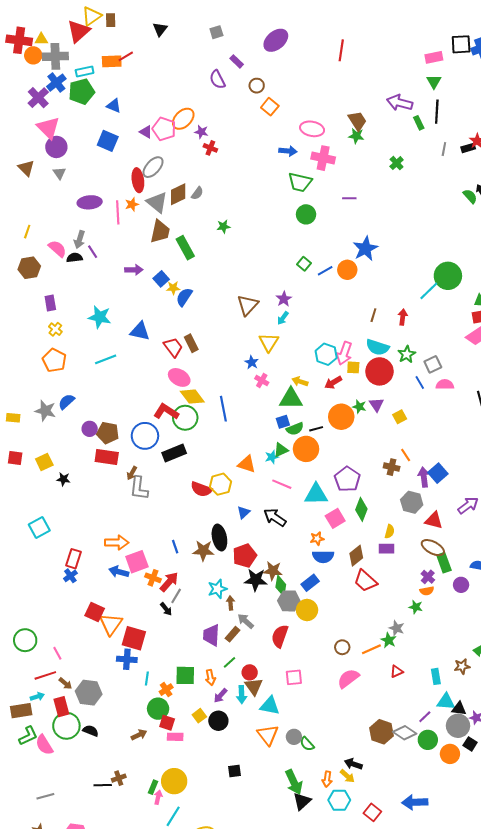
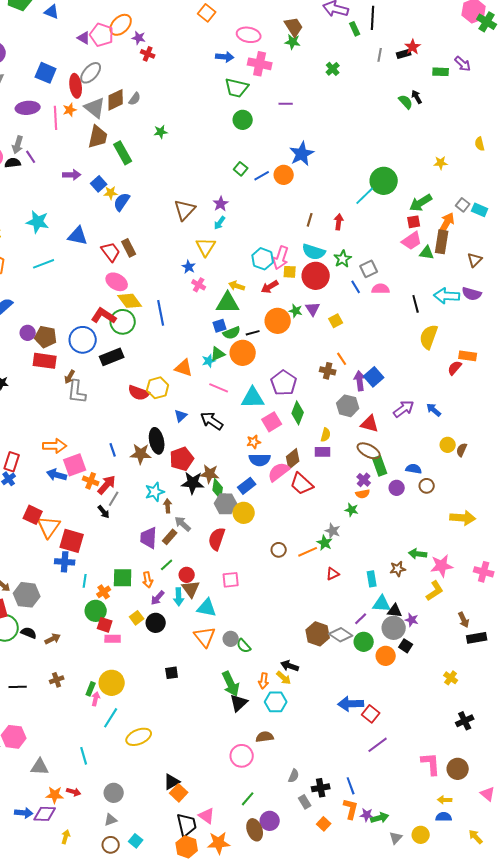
blue square: (108, 141) -> (46, 73), moved
pink semicircle: (348, 678) -> (279, 472), moved
brown arrow: (139, 735) -> (53, 639), moved
black line: (103, 785) -> (18, 687), moved
red square: (372, 812) -> (371, 714), moved

